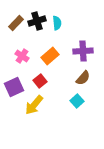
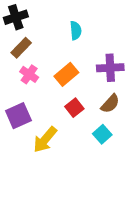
black cross: (37, 21) -> (16, 17), moved
brown rectangle: (16, 23) -> (21, 48), moved
red square: (40, 81) -> (74, 108), moved

